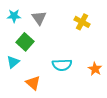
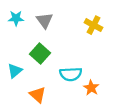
green square: (25, 42) -> (40, 54), moved
orange star: (95, 69) -> (91, 88), moved

